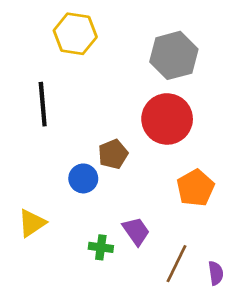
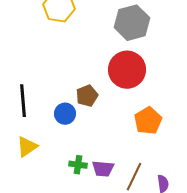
black line: (43, 104) -> (23, 101), moved
purple trapezoid: (136, 231) -> (103, 169), moved, turned 130

